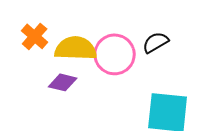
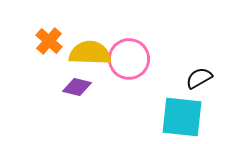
black semicircle: (156, 42) -> (199, 78), moved

